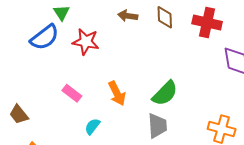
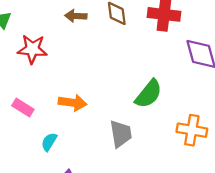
orange arrow: (117, 93) -> (73, 103), turned -50
green semicircle: (165, 93) -> (149, 94), moved

